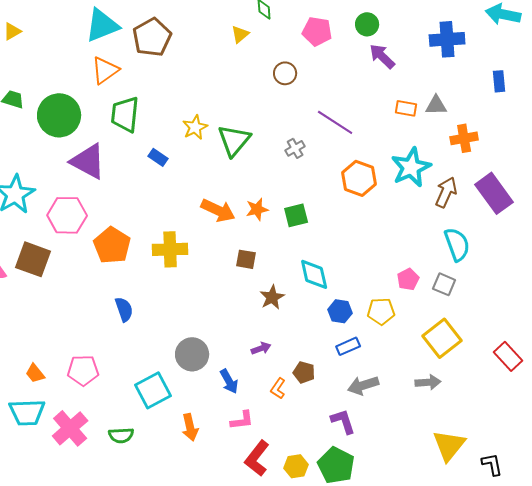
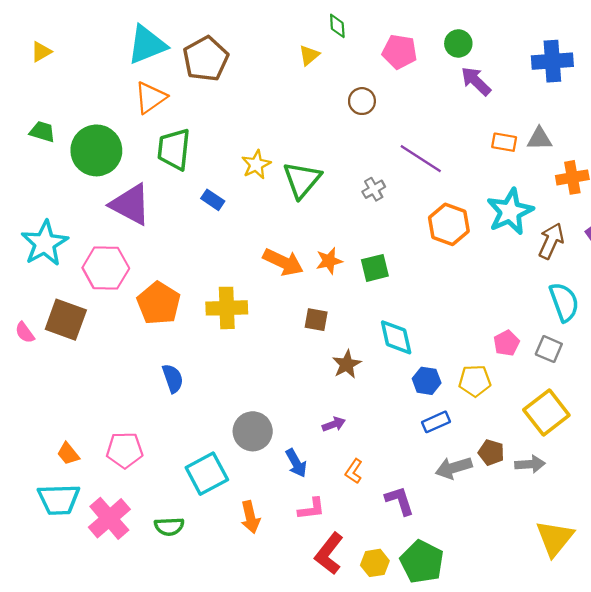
brown pentagon: (304, 372) -> (491, 452), moved
purple L-shape: (343, 421) -> (400, 501), moved

